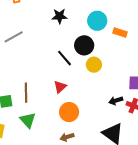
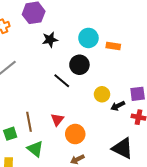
yellow circle: (94, 65) -> (102, 94), moved
red triangle: (60, 87) -> (57, 120), moved
black arrow: (116, 101) -> (118, 106), moved

